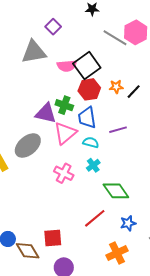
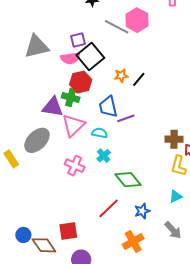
purple square: (53, 27) -> (78, 40), moved, turned 35
red hexagon: (89, 89) -> (81, 82), moved
blue trapezoid: (87, 118) -> (108, 107), moved

